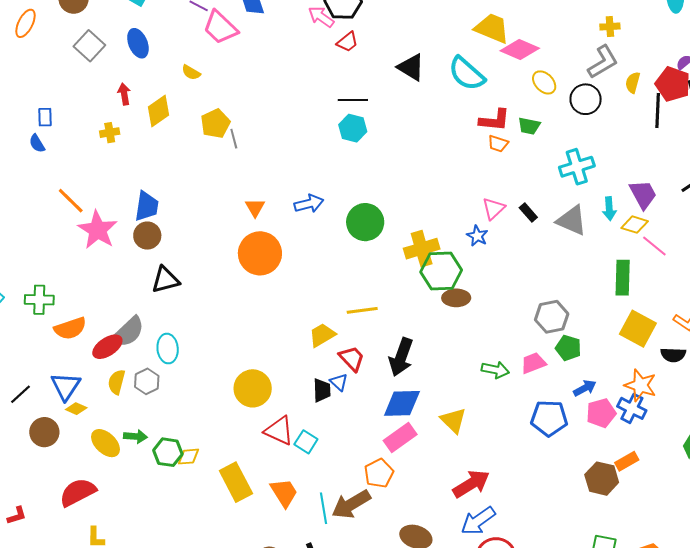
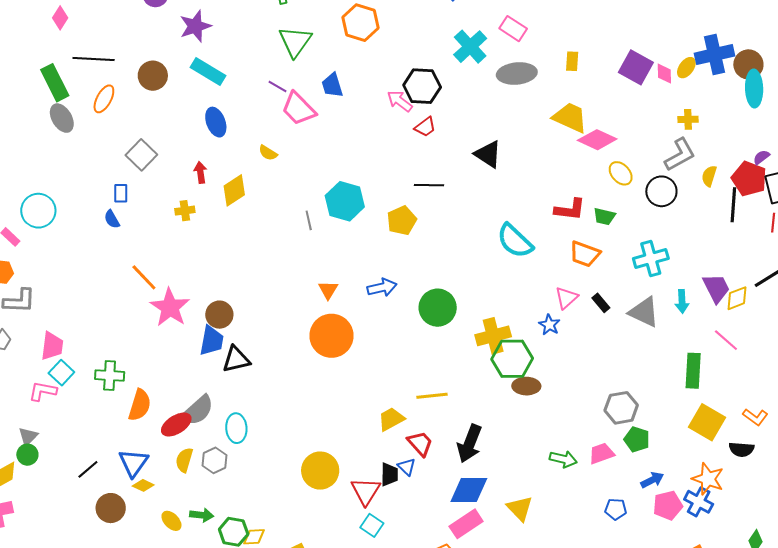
gray square: (89, 46) -> (141, 155), moved
cyan semicircle: (467, 74) -> (515, 241), moved
yellow pentagon: (215, 123) -> (402, 221), moved
cyan hexagon: (353, 128) -> (345, 201), moved, size x1.4
orange trapezoid: (498, 144) -> (585, 254), moved, size x1.5
blue trapezoid: (147, 206) -> (212, 341), moved
yellow diamond: (635, 225) -> (737, 298), moved, turned -40
orange semicircle: (70, 328) -> (140, 405), turned -56
blue pentagon: (549, 418) -> (616, 509), size x0.6
red triangle: (279, 431) -> (366, 491), moved, turned 36
yellow ellipse: (105, 443) -> (171, 521), size x0.7

